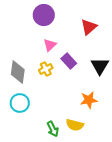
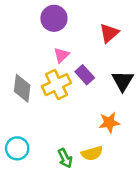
yellow cross: (46, 69) -> (56, 85), size x1.6
cyan circle: (20, 103) -> (17, 148), moved
yellow semicircle: (75, 125) -> (92, 153), turned -30

